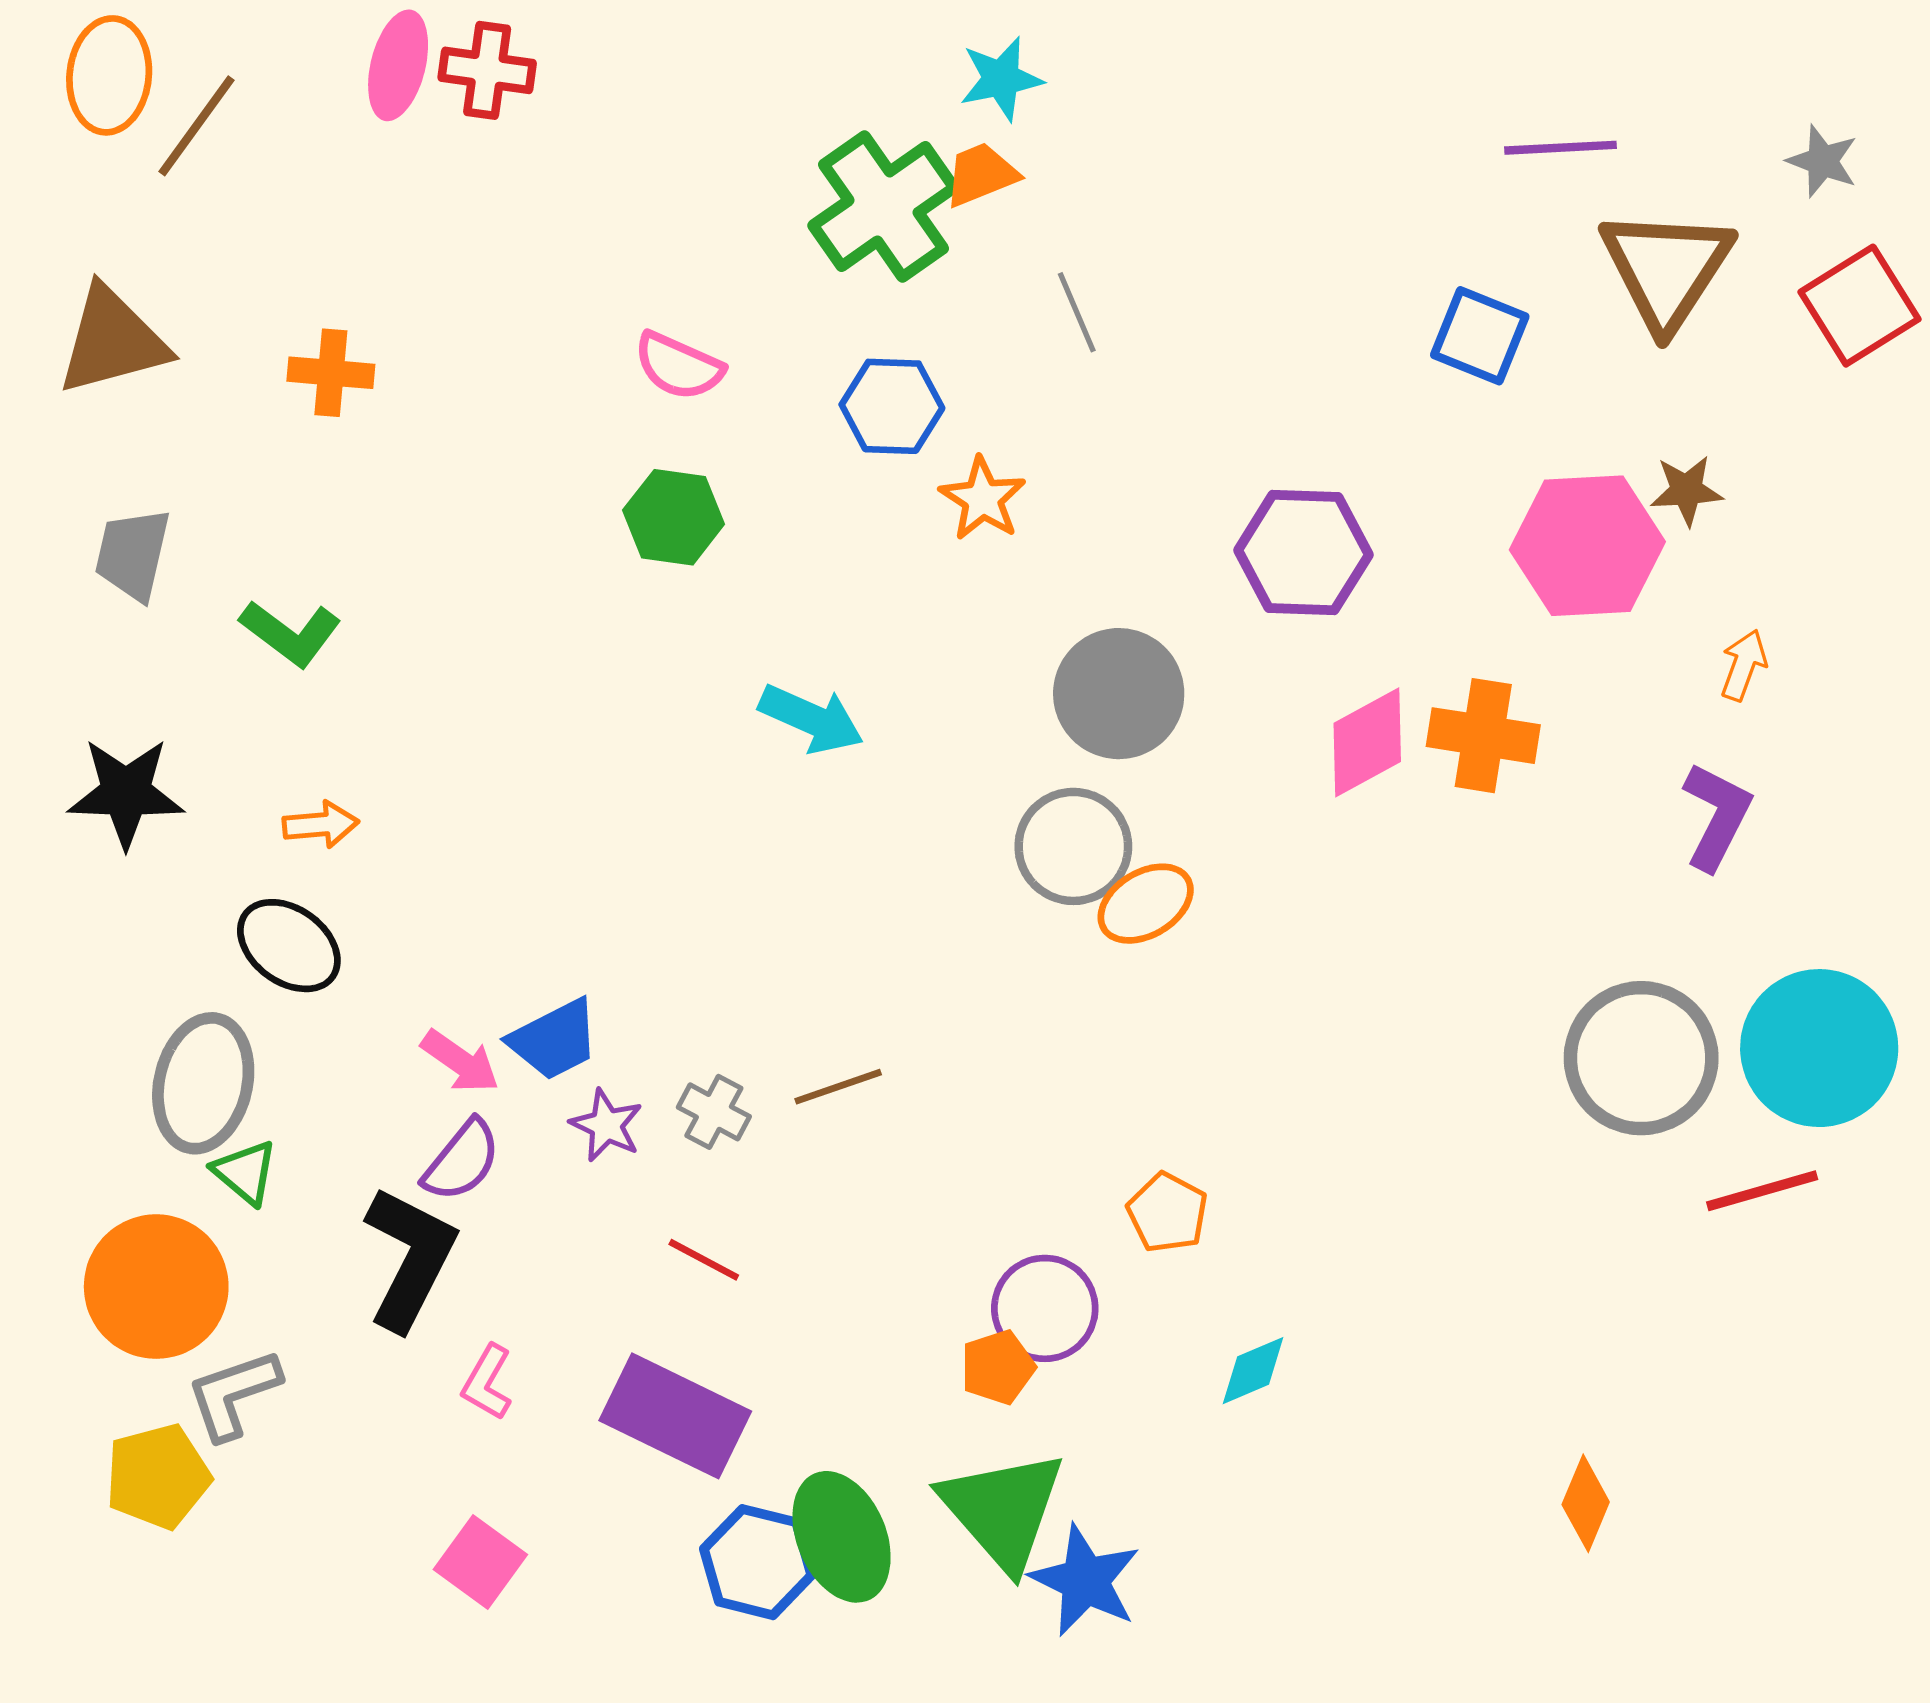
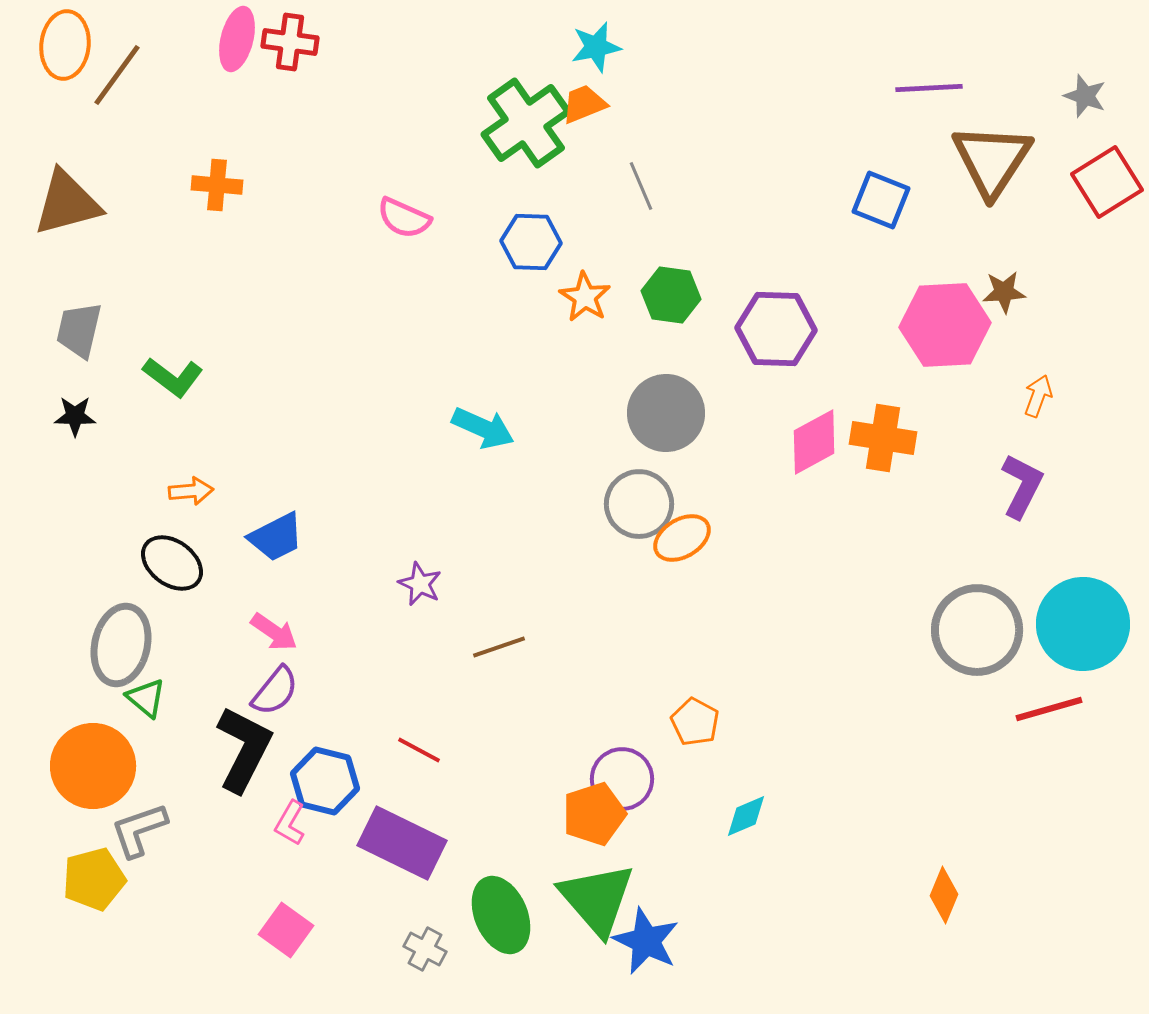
orange cross: (331, 373) -> (217, 185), moved
green hexagon: (674, 517) -> (671, 295), moved
black star: (126, 793) -> (75, 416), moved, size x0.6
blue trapezoid: (554, 1040) -> (276, 537), moved
gray cross: (714, 1112) -> (425, 949), moved
purple star: (606, 1125) -> (420, 584), moved
orange pentagon: (998, 1367) -> (594, 814), size x1.4
blue hexagon: (758, 1562) -> (325, 781), moved

